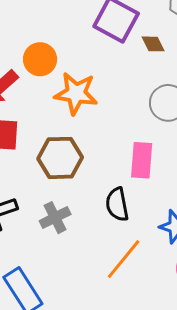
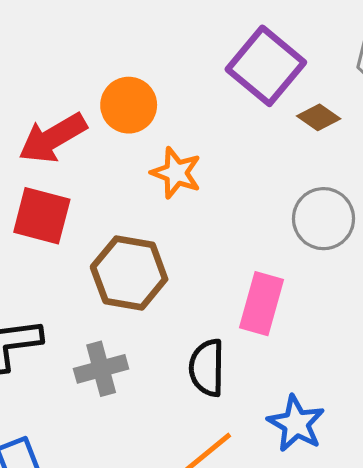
brown diamond: (153, 44) -> (319, 117), turned -40
orange star: (76, 93) -> (176, 173), size x0.7

